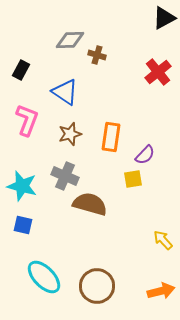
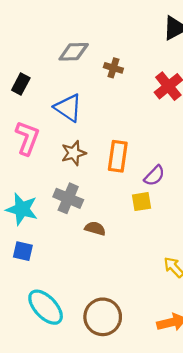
brown cross: (97, 55) -> (113, 68), moved
brown semicircle: (90, 204) -> (95, 228), size x0.6

